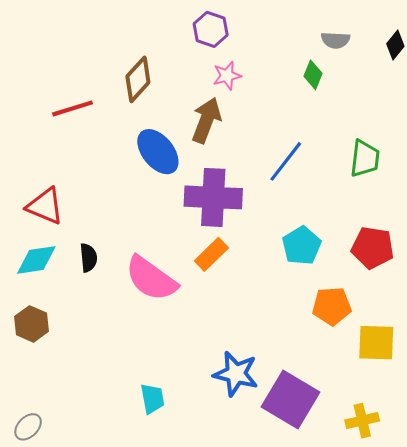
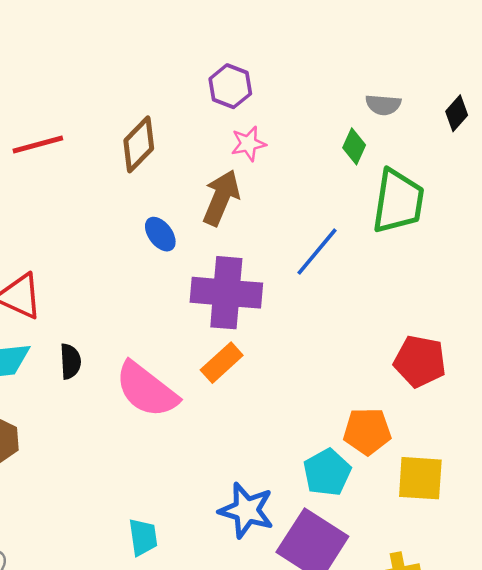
red line: (72, 108) -> (38, 144), moved
blue ellipse: (158, 152) -> (160, 234), size x0.6
green trapezoid: (365, 159) -> (398, 201), moved, size x1.4
cyan pentagon: (302, 246) -> (327, 472), moved

